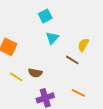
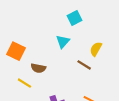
cyan square: (45, 16) -> (75, 18), moved
brown semicircle: (35, 73) -> (38, 68), moved

